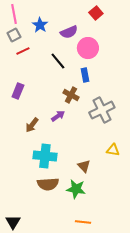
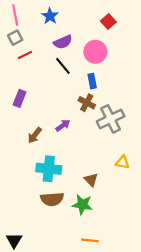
red square: (96, 13) -> (108, 21), moved
blue star: (40, 25) -> (50, 16), moved
purple semicircle: (69, 32) -> (63, 42), moved
brown cross: (71, 95) -> (87, 103), moved

